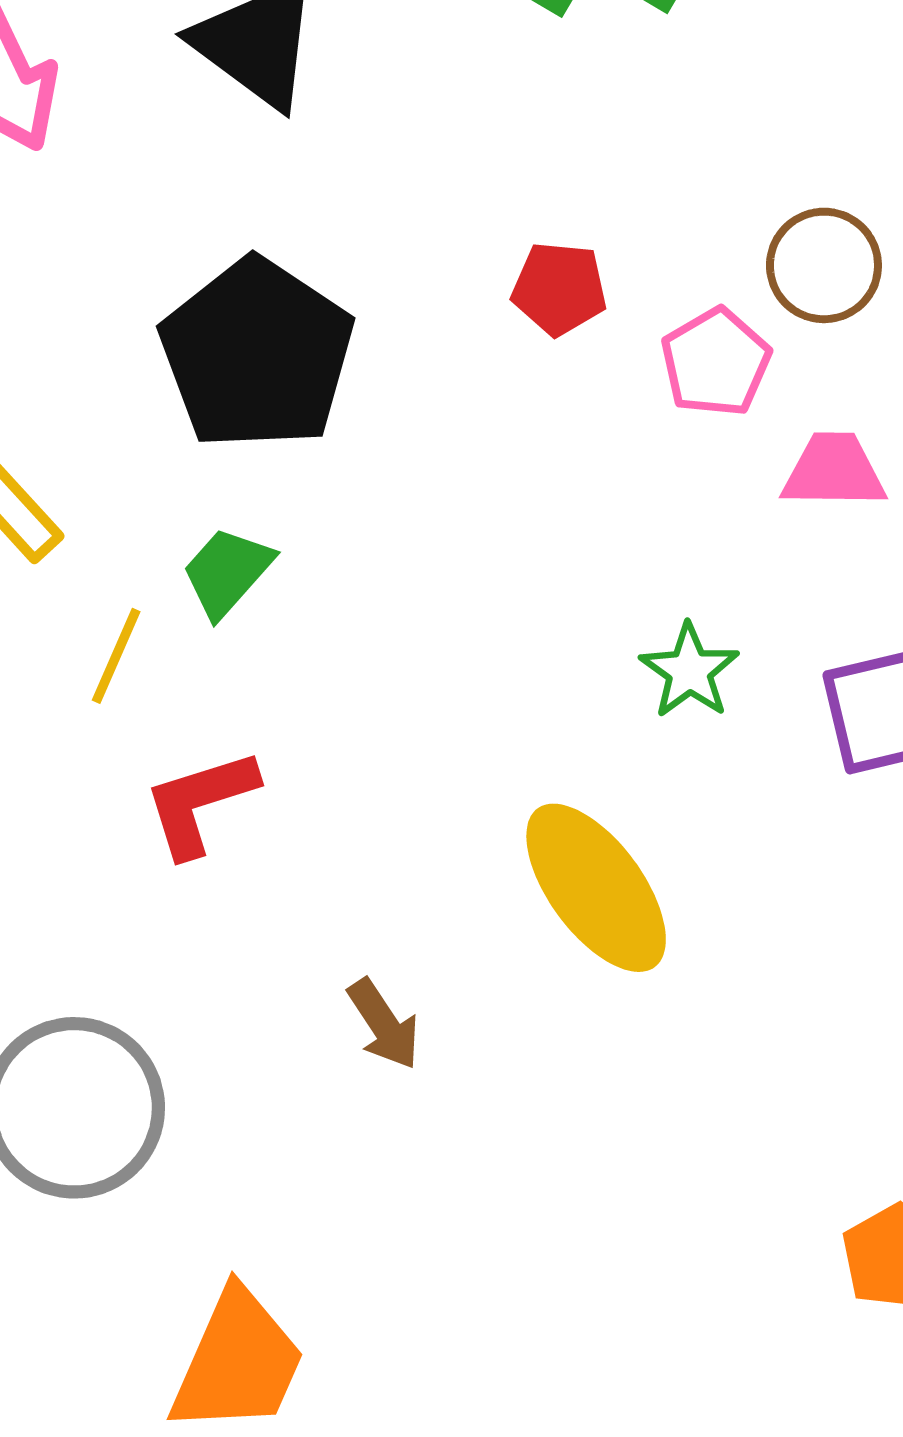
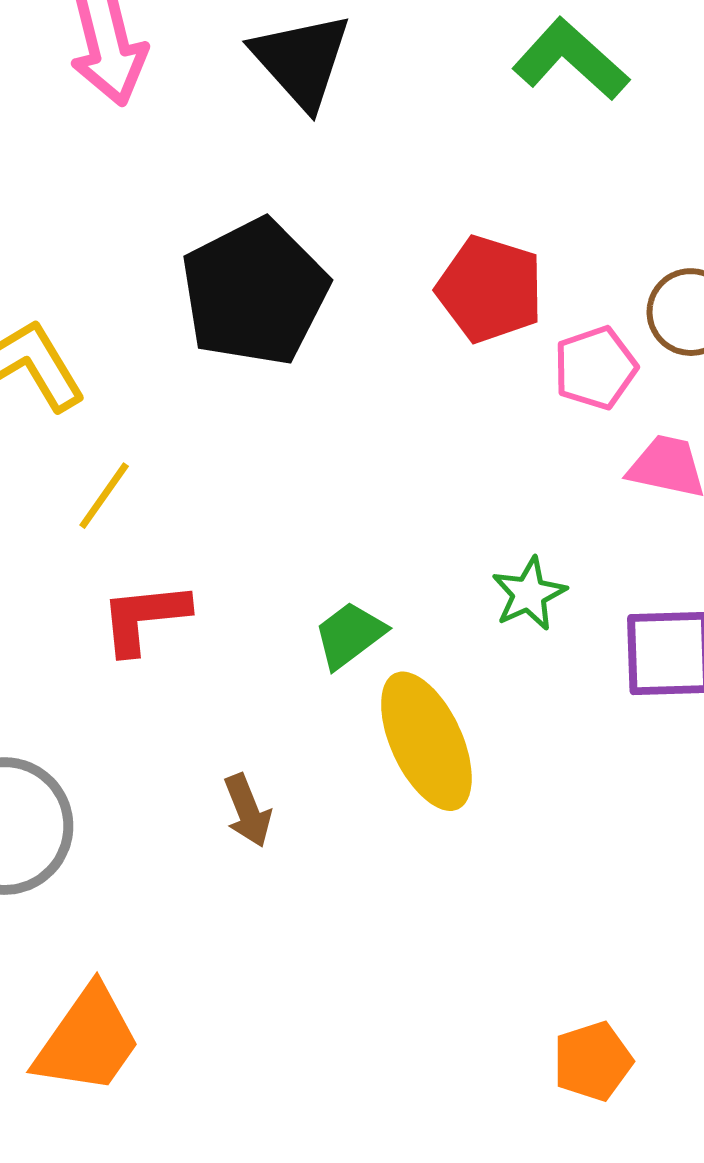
red pentagon: (559, 289) -> (490, 289), size x1.5
green trapezoid: (227, 572) -> (350, 635), moved

